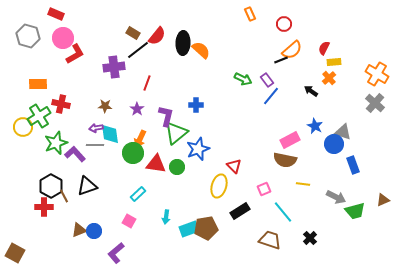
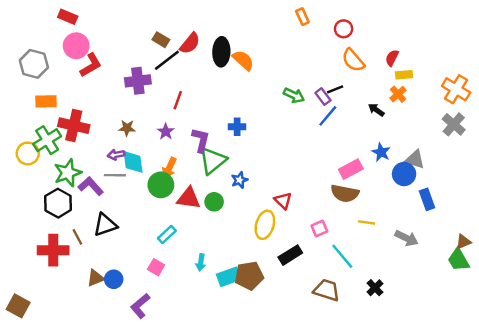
gray hexagon: (28, 36) -> (34, 64), moved
orange semicircle: (292, 50) -> (353, 60), turned 90
black line: (281, 60) -> (335, 89), moved
red cross: (61, 104) -> (74, 126), size x1.4
blue star: (198, 149) -> (240, 180), size x0.6
black hexagon: (51, 186) -> (58, 203), moved
red cross: (44, 207) -> (53, 250), size x1.4
green trapezoid: (355, 211) -> (458, 260), moved, turned 75

